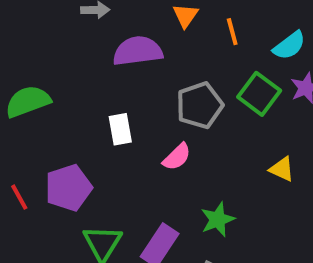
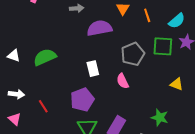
green square: (259, 94) -> (163, 46), turned -30
pink semicircle: (177, 157) -> (123, 81), turned 112
purple pentagon: (68, 188) -> (82, 100), moved
green star: (218, 219) -> (160, 117), moved, turned -30

